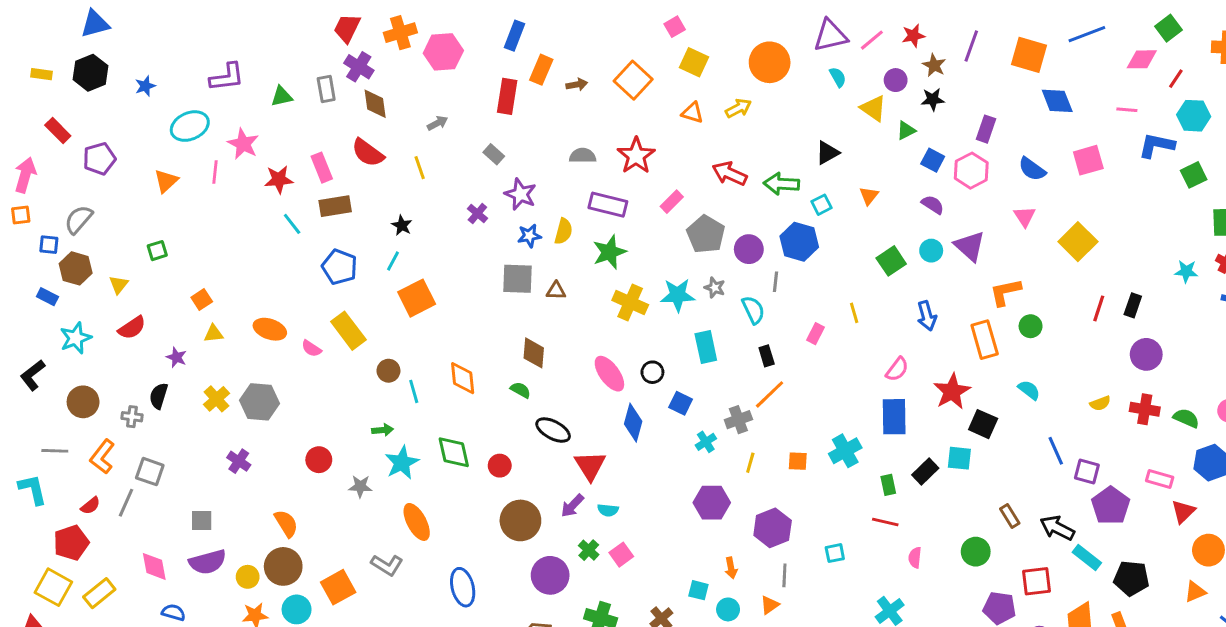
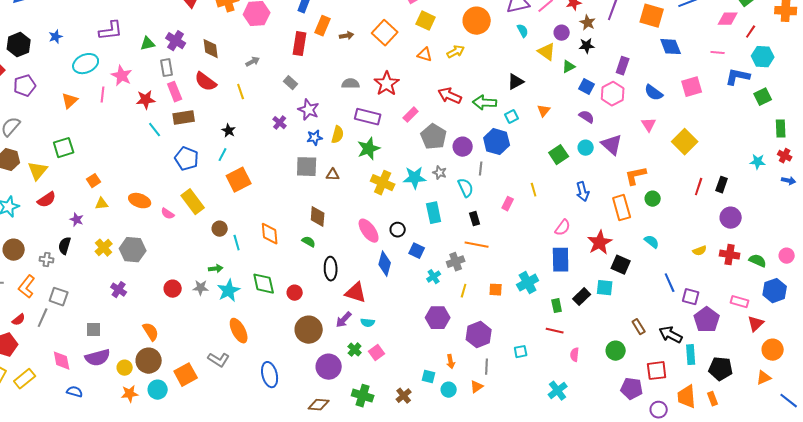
purple cross: (359, 67) -> (176, 41), moved
black hexagon: (90, 73) -> (19, 45), moved
gray rectangle: (326, 89) -> (167, 68), moved
green square: (157, 251) -> (64, 148), size x1.5
yellow triangle: (119, 285) -> (38, 171), size x1.5
orange line: (770, 394) -> (477, 245), turned 55
black ellipse: (553, 430) -> (331, 269), turned 60
red triangle: (590, 466) -> (356, 293), turned -40
gray star: (360, 486) -> (201, 288), moved
cyan rectangle: (1087, 558) -> (691, 355), turned 48

